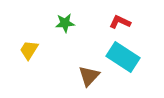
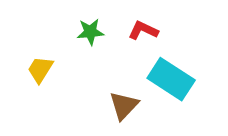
red L-shape: (120, 22) -> (143, 30), moved

